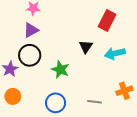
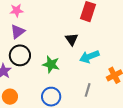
cyan arrow: (115, 53) -> (89, 57), moved
gray line: (94, 102) -> (88, 90), turned -72

